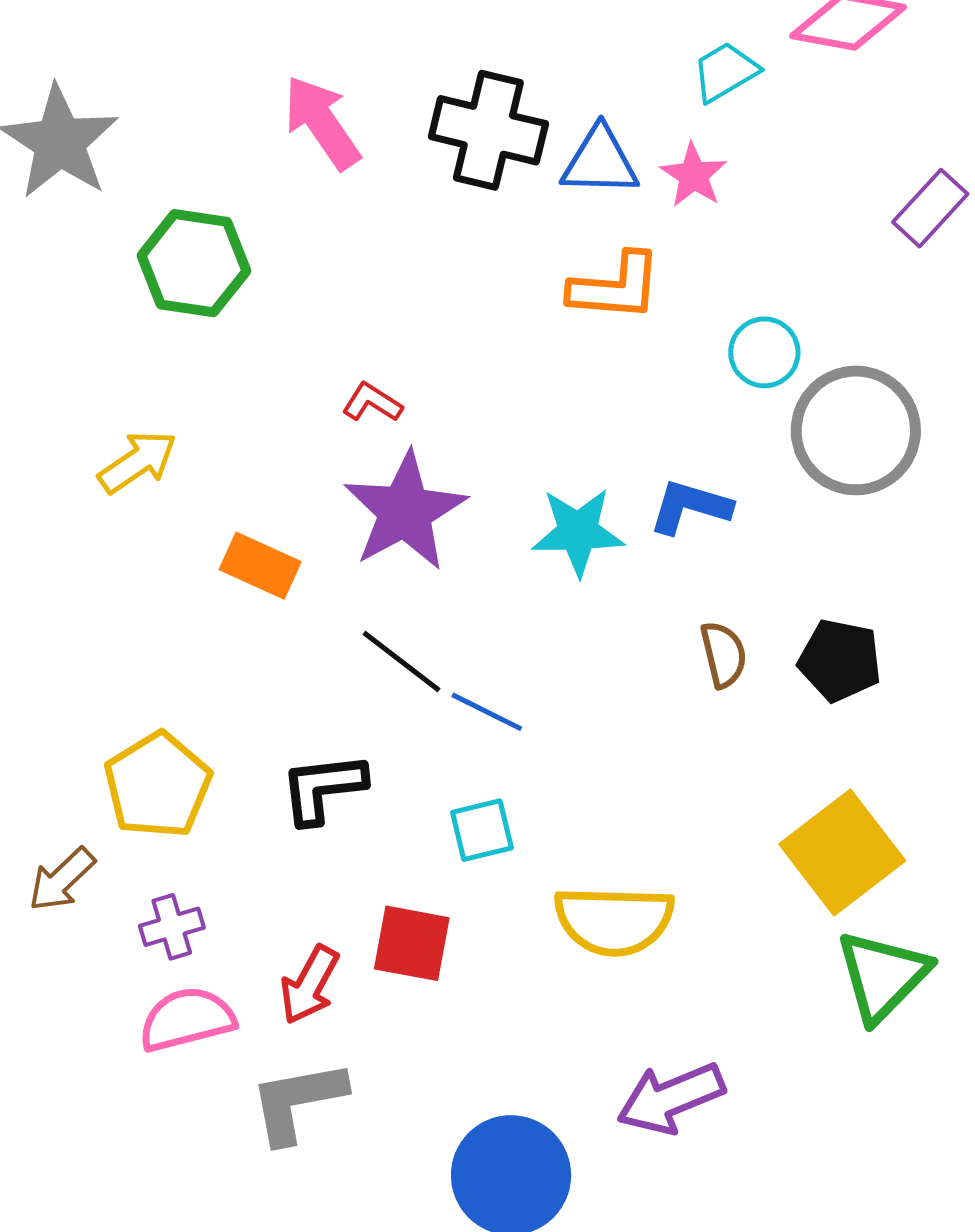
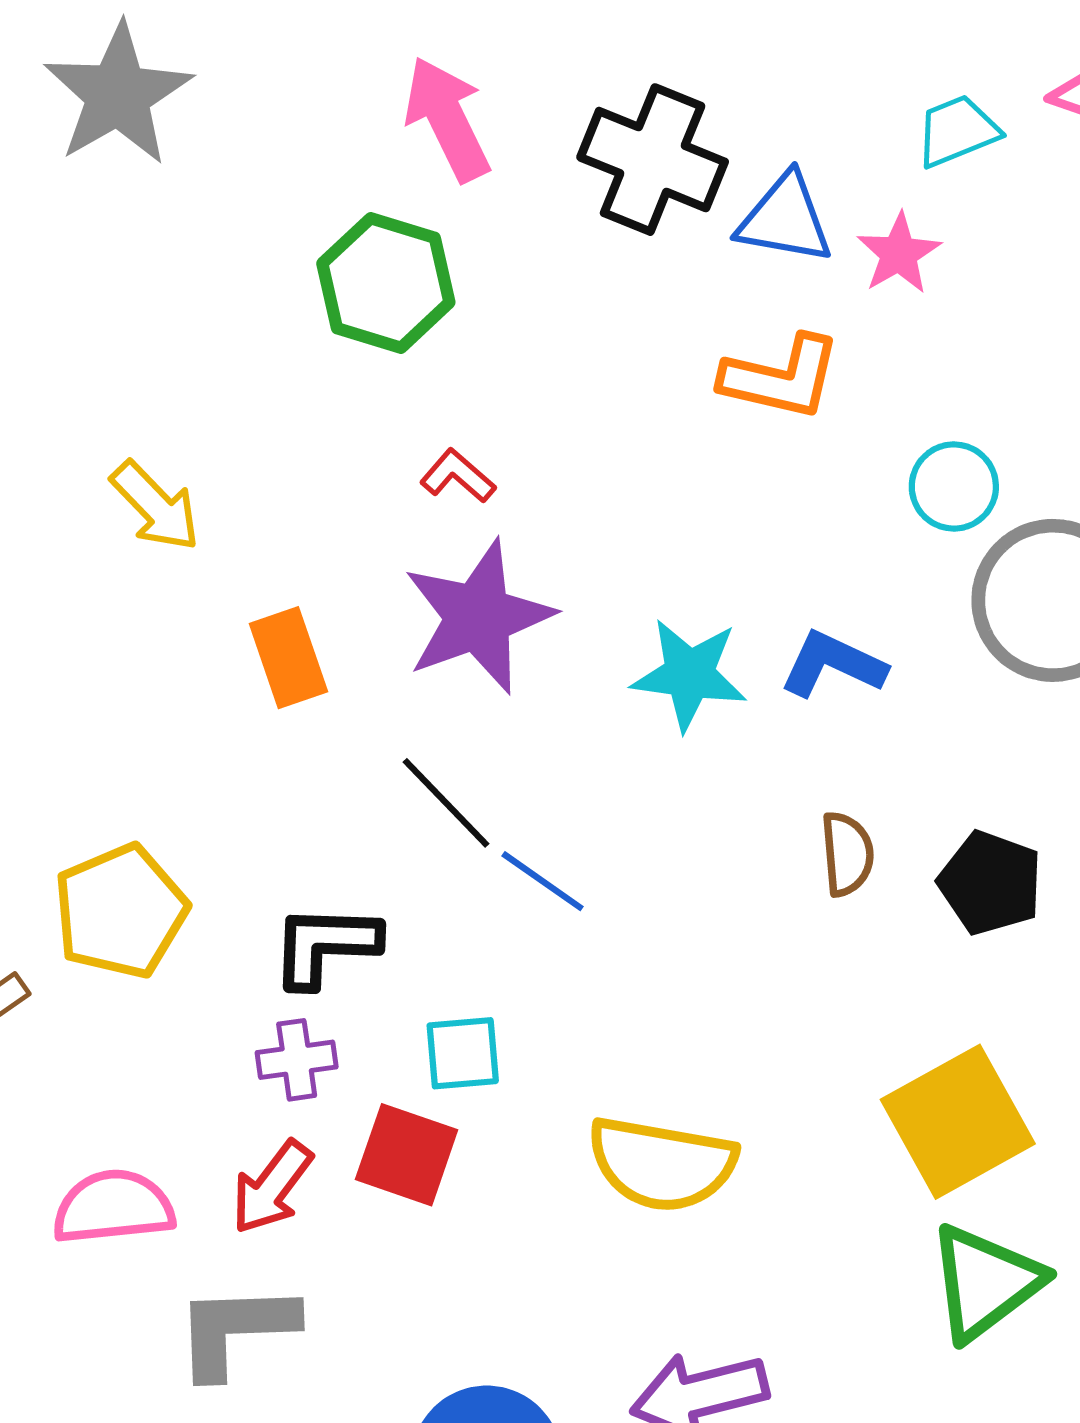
green hexagon: (194, 263) -> (386, 283), moved
yellow arrow: (138, 462) -> (155, 506), turned 72
orange rectangle: (260, 566) -> (288, 658), turned 38
cyan square: (482, 830) -> (463, 1053), moved
purple cross: (172, 927) -> (297, 1060), moved

